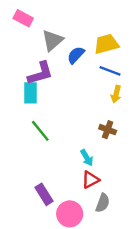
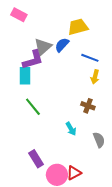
gray triangle: (53, 40) -> (43, 47), moved
yellow trapezoid: (106, 44) -> (78, 27), moved
red triangle: (90, 180) -> (74, 173), moved
gray semicircle: (103, 203) -> (99, 140), moved, turned -42

